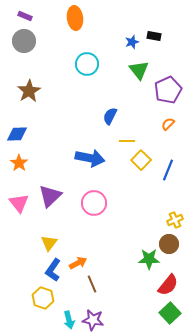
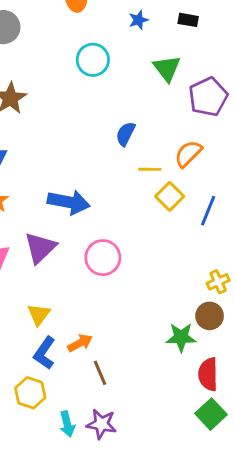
blue star: (132, 42) -> (138, 20), moved
orange semicircle: (168, 124) -> (188, 154), moved, size x1.5
blue arrow: (90, 158) -> (69, 202), moved
red semicircle: (168, 285) -> (208, 374), turned 140

